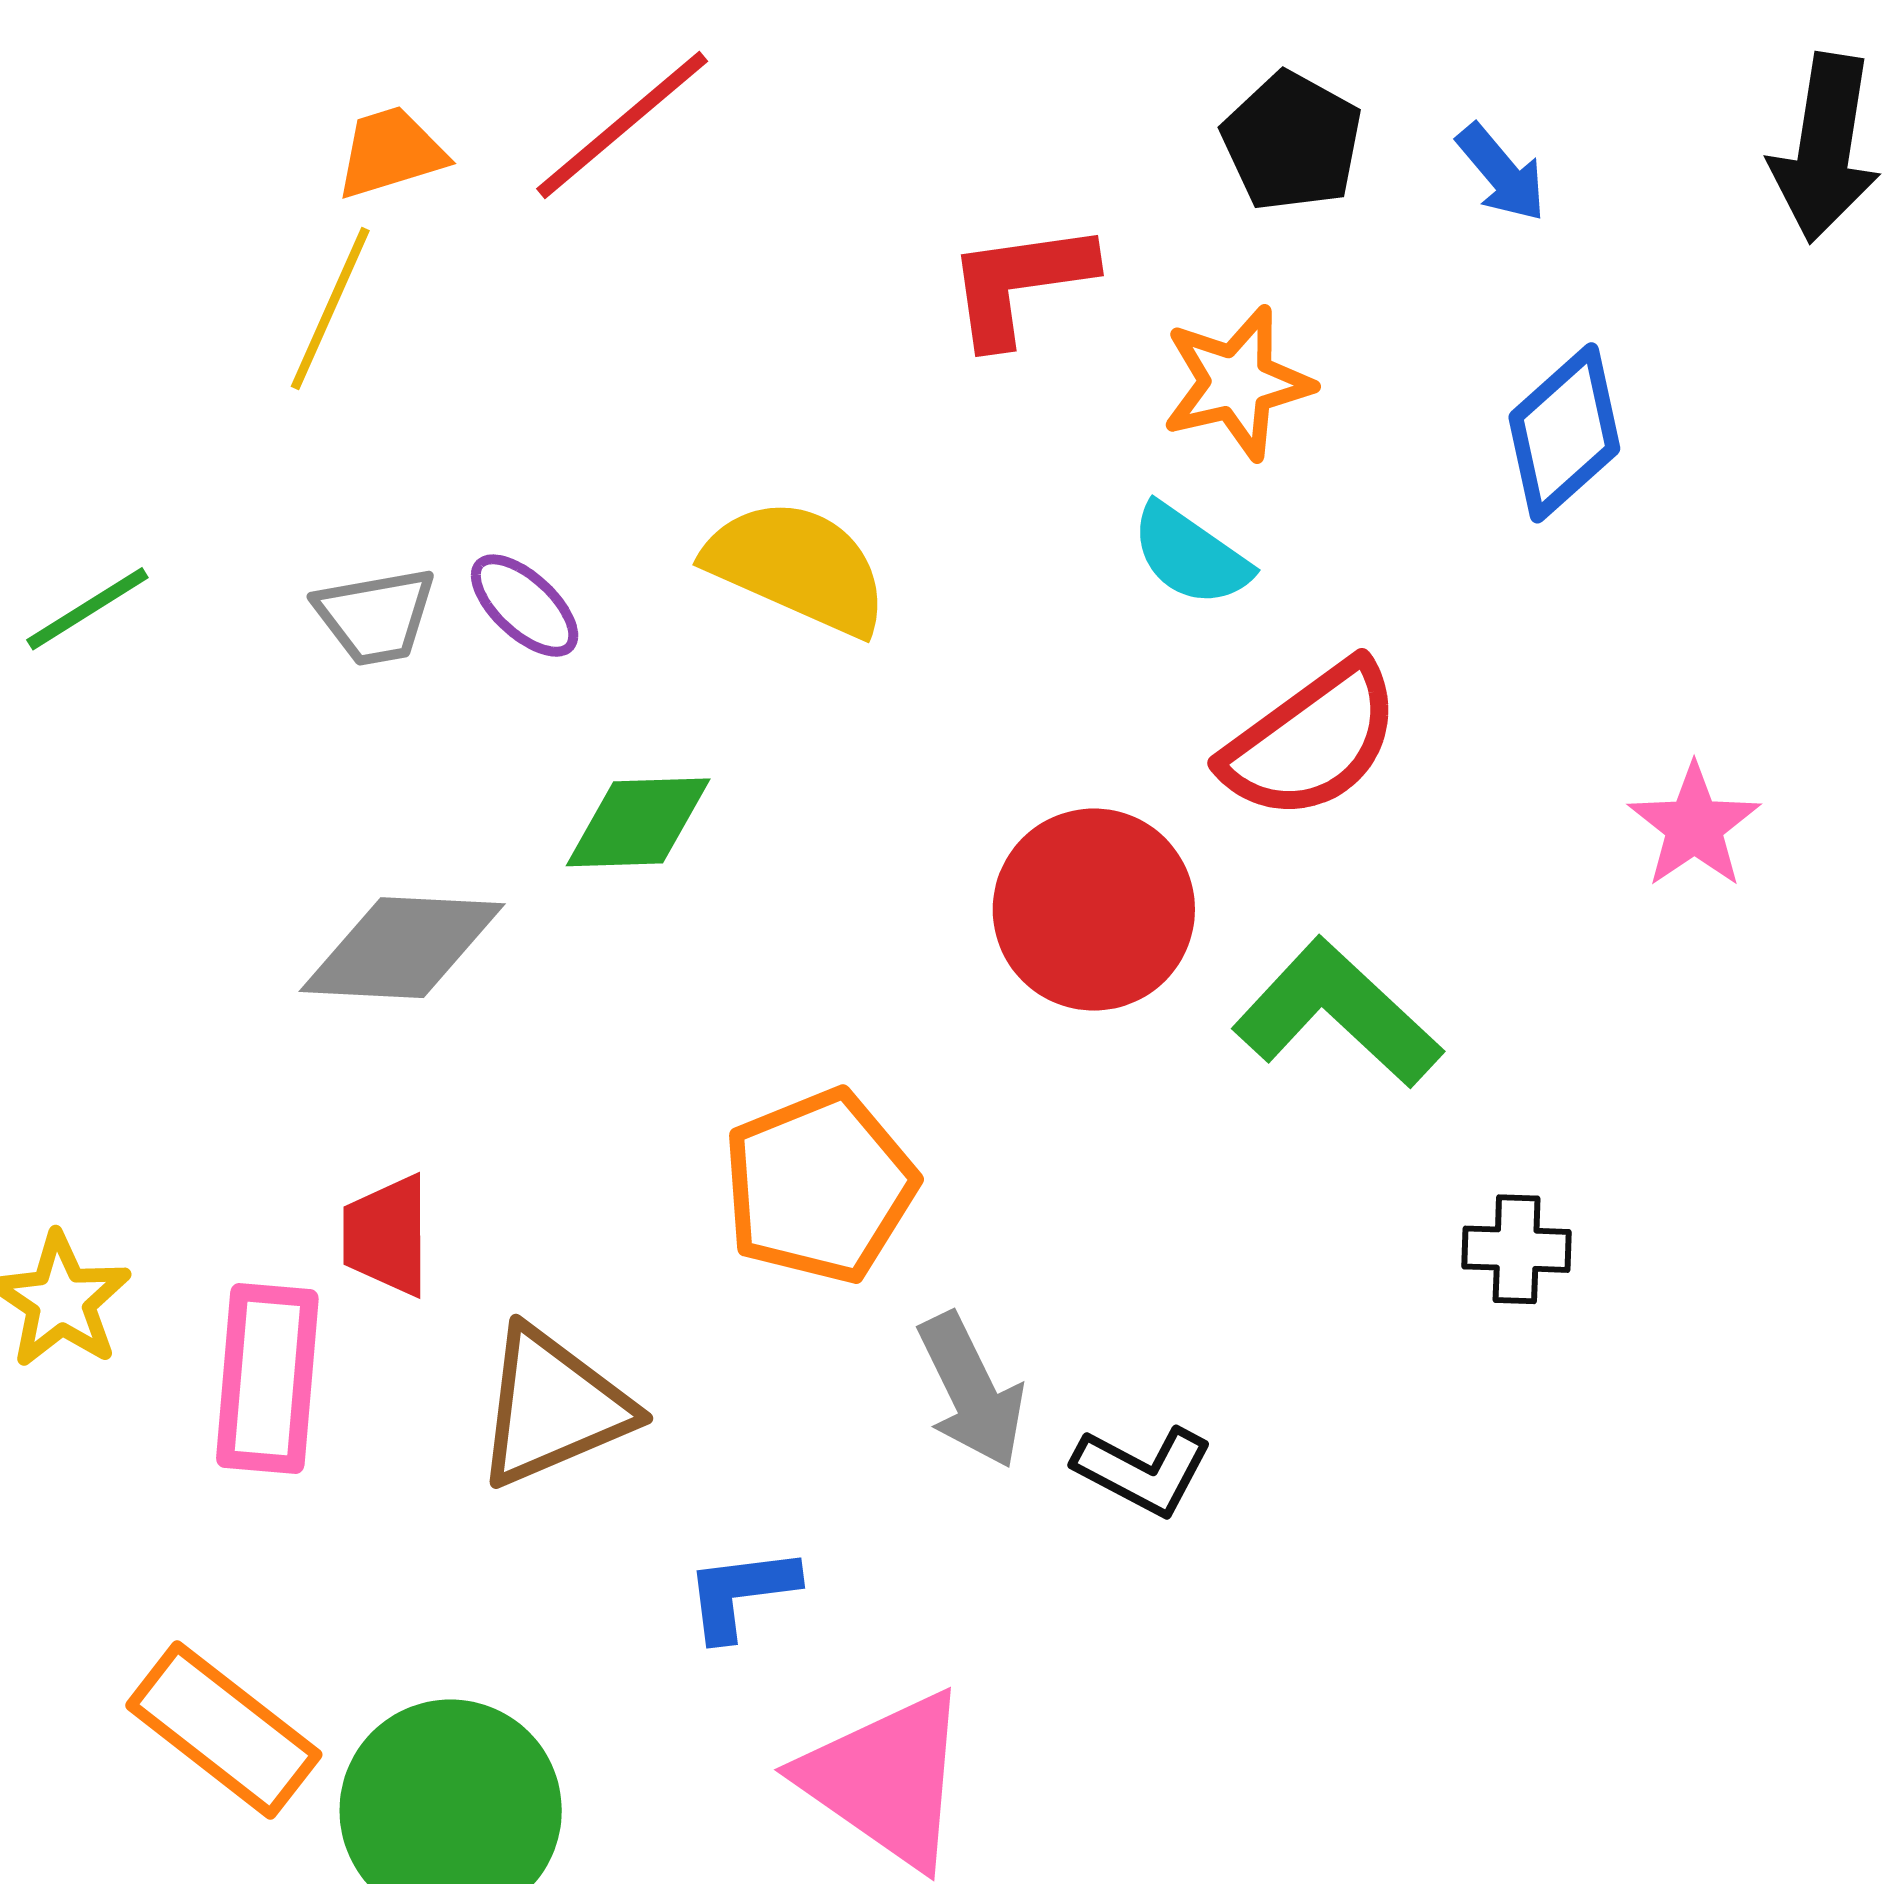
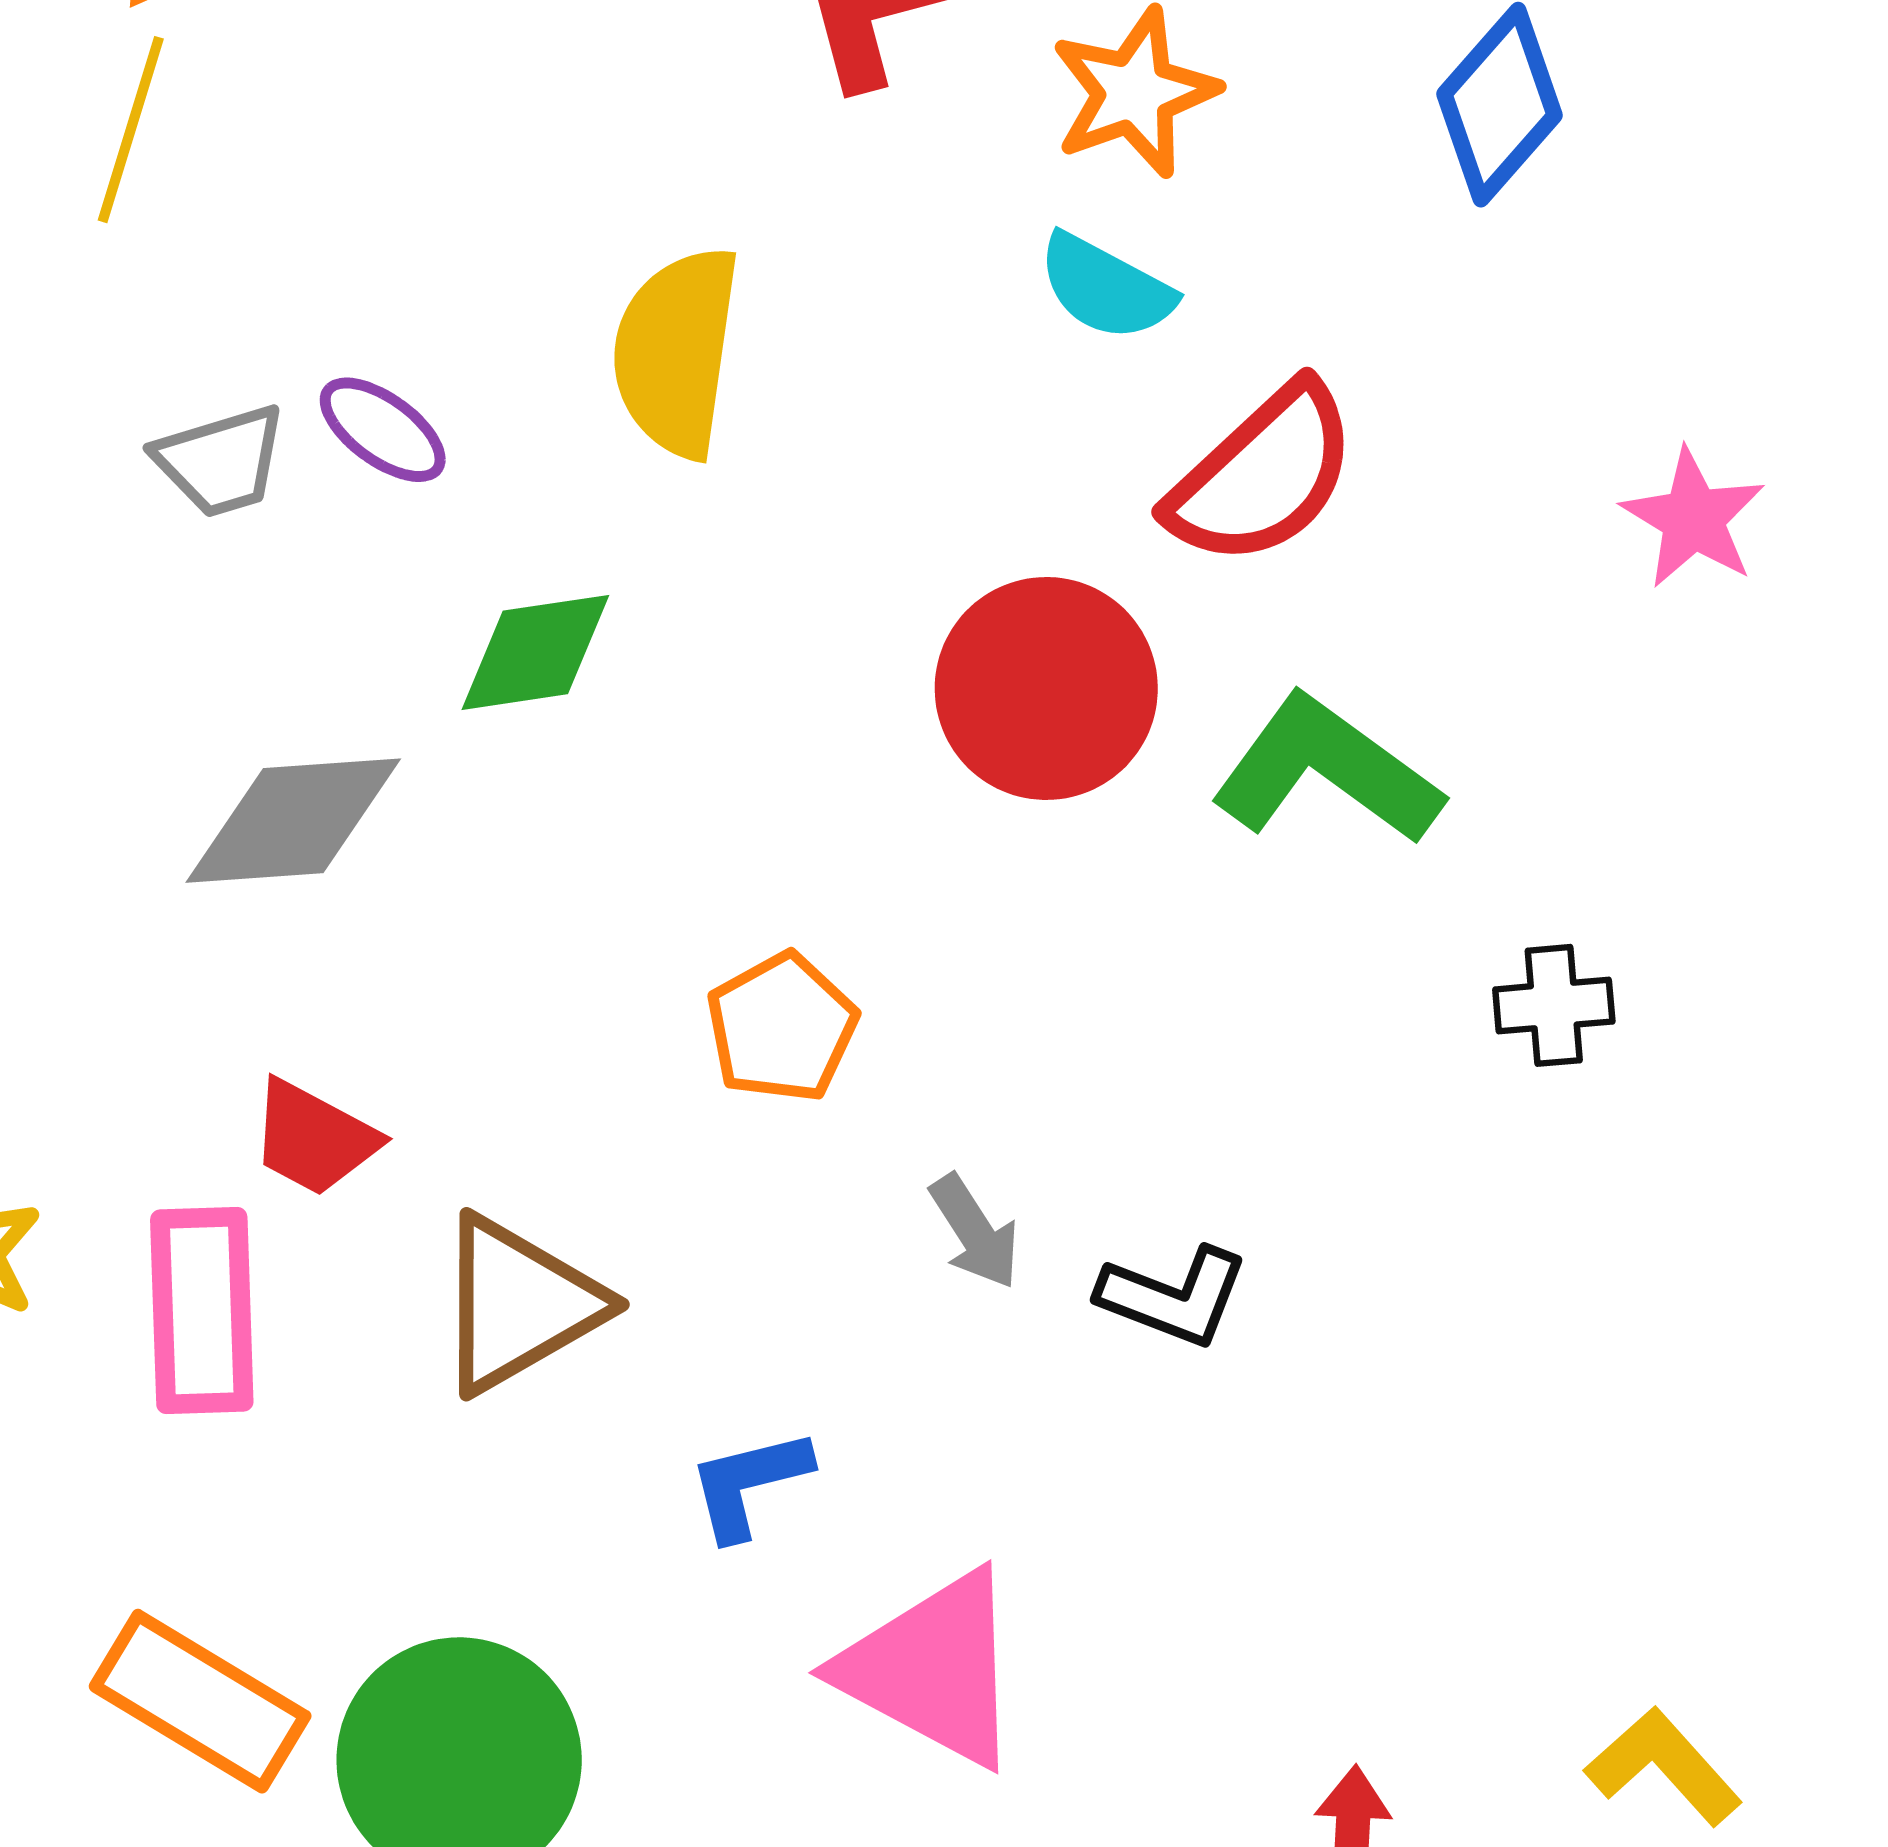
yellow semicircle: (797, 567) -> (676, 352), turned -99
orange pentagon: (819, 1186) -> (782, 1028), size x0.7
red trapezoid: (387, 1235) -> (314, 1138), turned -55
gray arrow: (971, 1391) -> (975, 1232), size x0.7

